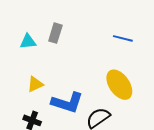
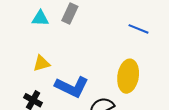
yellow ellipse: (119, 85) -> (128, 76), turned 36

